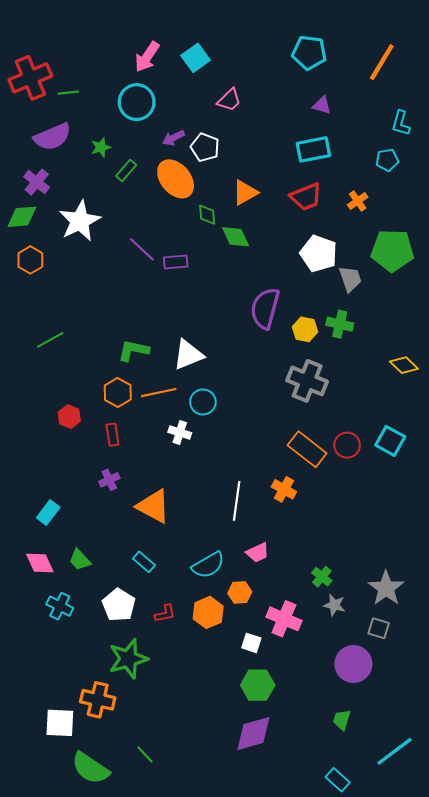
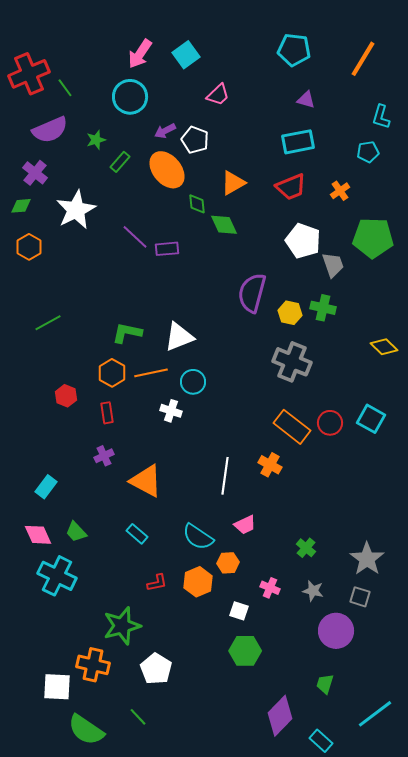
green line: (68, 93) -> (65, 88), turned 60
green diamond: (22, 217) -> (21, 206), size x0.7
cyan semicircle: (208, 565) -> (198, 537), turned 64
white pentagon: (119, 605) -> (156, 669), moved
gray star: (334, 605) -> (313, 591), moved
cyan cross: (60, 606) -> (57, 576), size x1.5
pink cross: (284, 619) -> (270, 588), size x0.6
purple diamond: (253, 733) -> (280, 716), moved, turned -30

